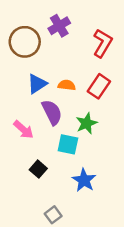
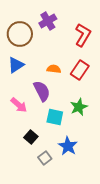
blue triangle: (37, 84) -> (16, 65), moved
green star: (86, 123) -> (79, 107), moved
gray square: (53, 215) -> (45, 158), moved

